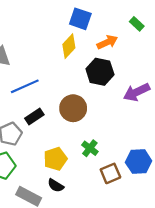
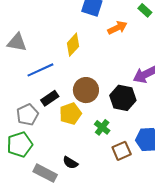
yellow diamond: (69, 46) -> (73, 45), moved
black hexagon: (100, 72) -> (123, 98), moved
yellow pentagon: (55, 159) -> (70, 114), moved

